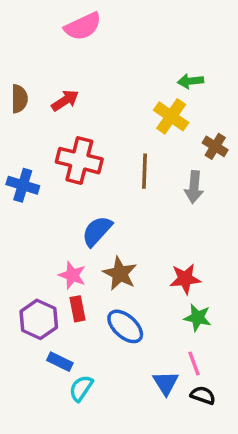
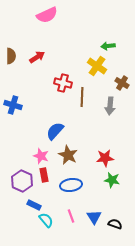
red cross: (79, 161) -> (63, 83), moved, size x0.7
blue ellipse: (125, 326) -> (71, 185), turned -50
pink line: (194, 364) -> (71, 216), moved
cyan semicircle: (81, 388) -> (46, 220), turned 105

